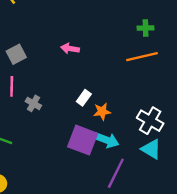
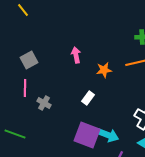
pink arrow: (70, 49) -> (76, 55), turned 70
orange star: (102, 111) -> (104, 70), moved

